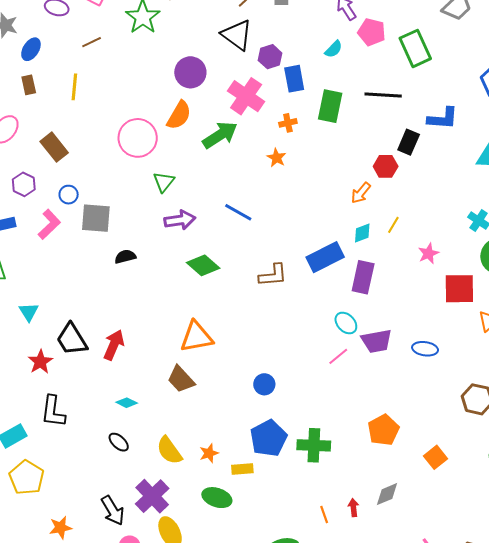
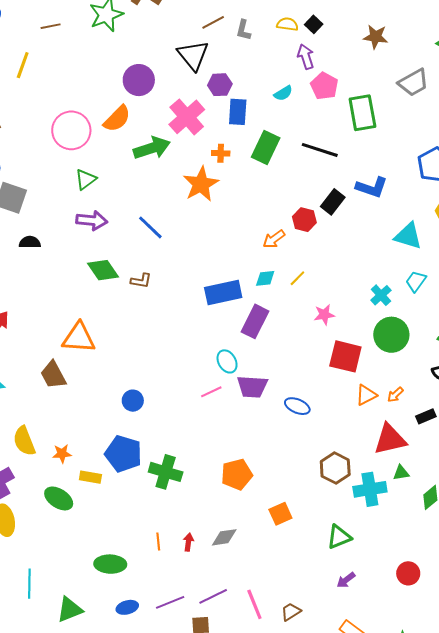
orange star: (276, 158) -> (201, 184), size x1.8
brown L-shape: (273, 275) -> (141, 281), moved, size x0.7
blue pentagon: (269, 438) -> (123, 454), turned 30

